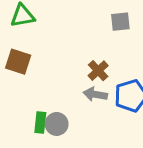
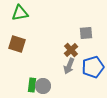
gray square: (120, 22) -> (86, 33), moved
gray arrow: (95, 94) -> (69, 66), turned -77

